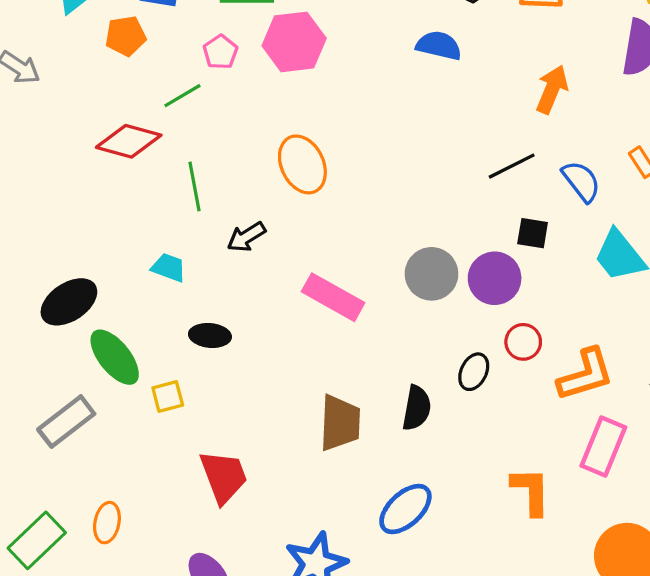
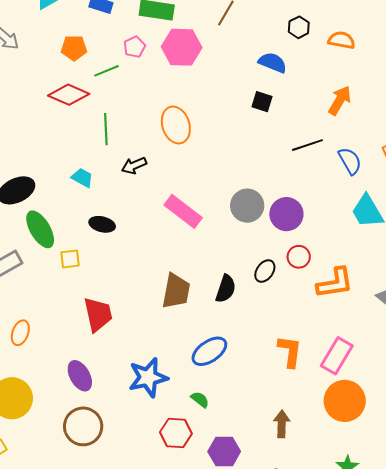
orange pentagon: (126, 36) -> (74, 48), moved
black square: (533, 233) -> (262, 102), moved
pink rectangle: (603, 447) -> (337, 356), moved

